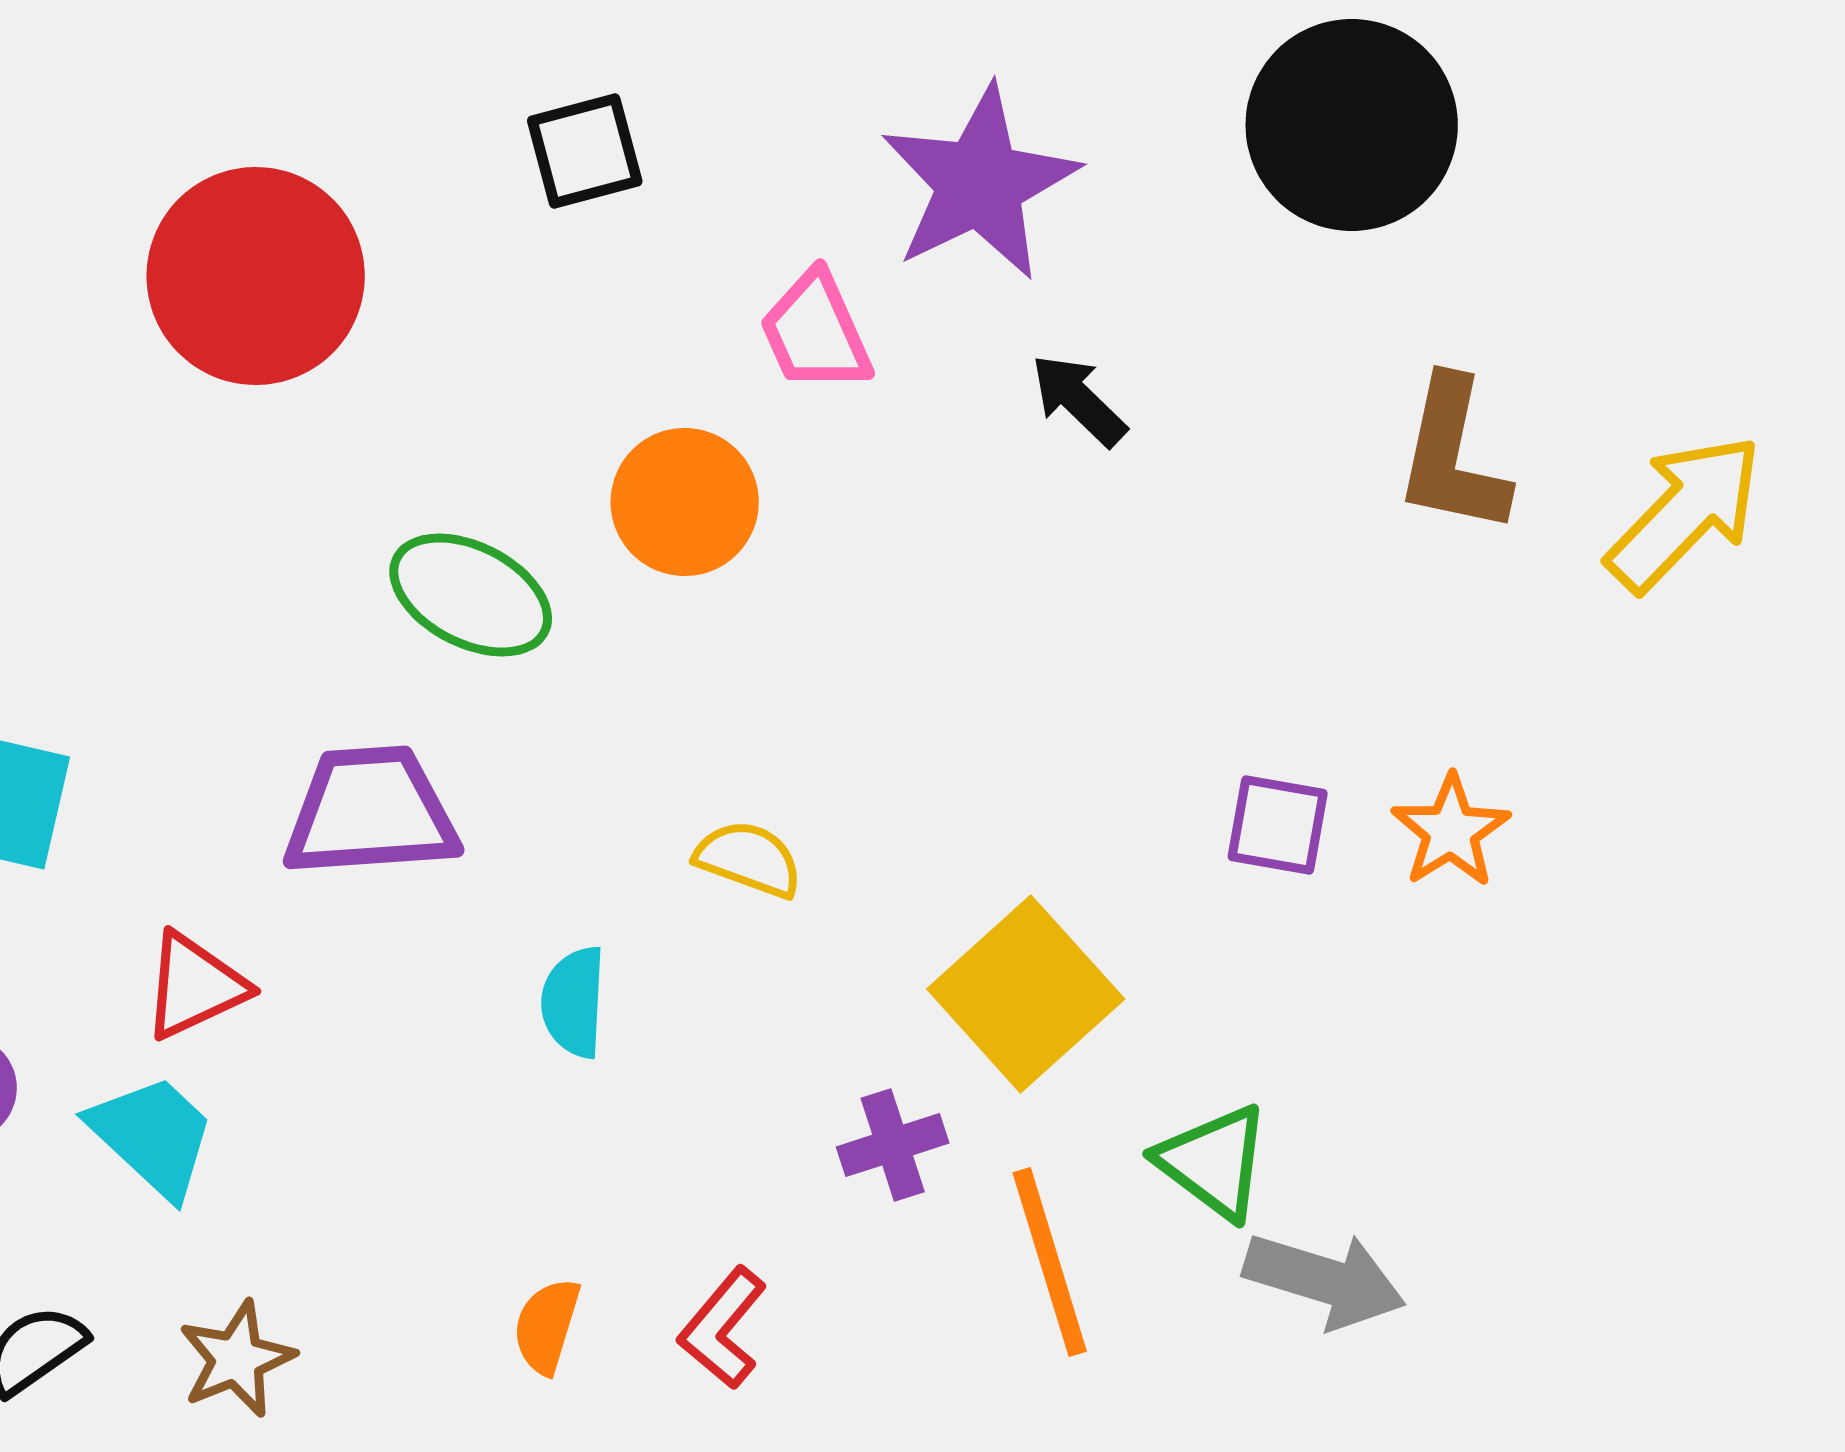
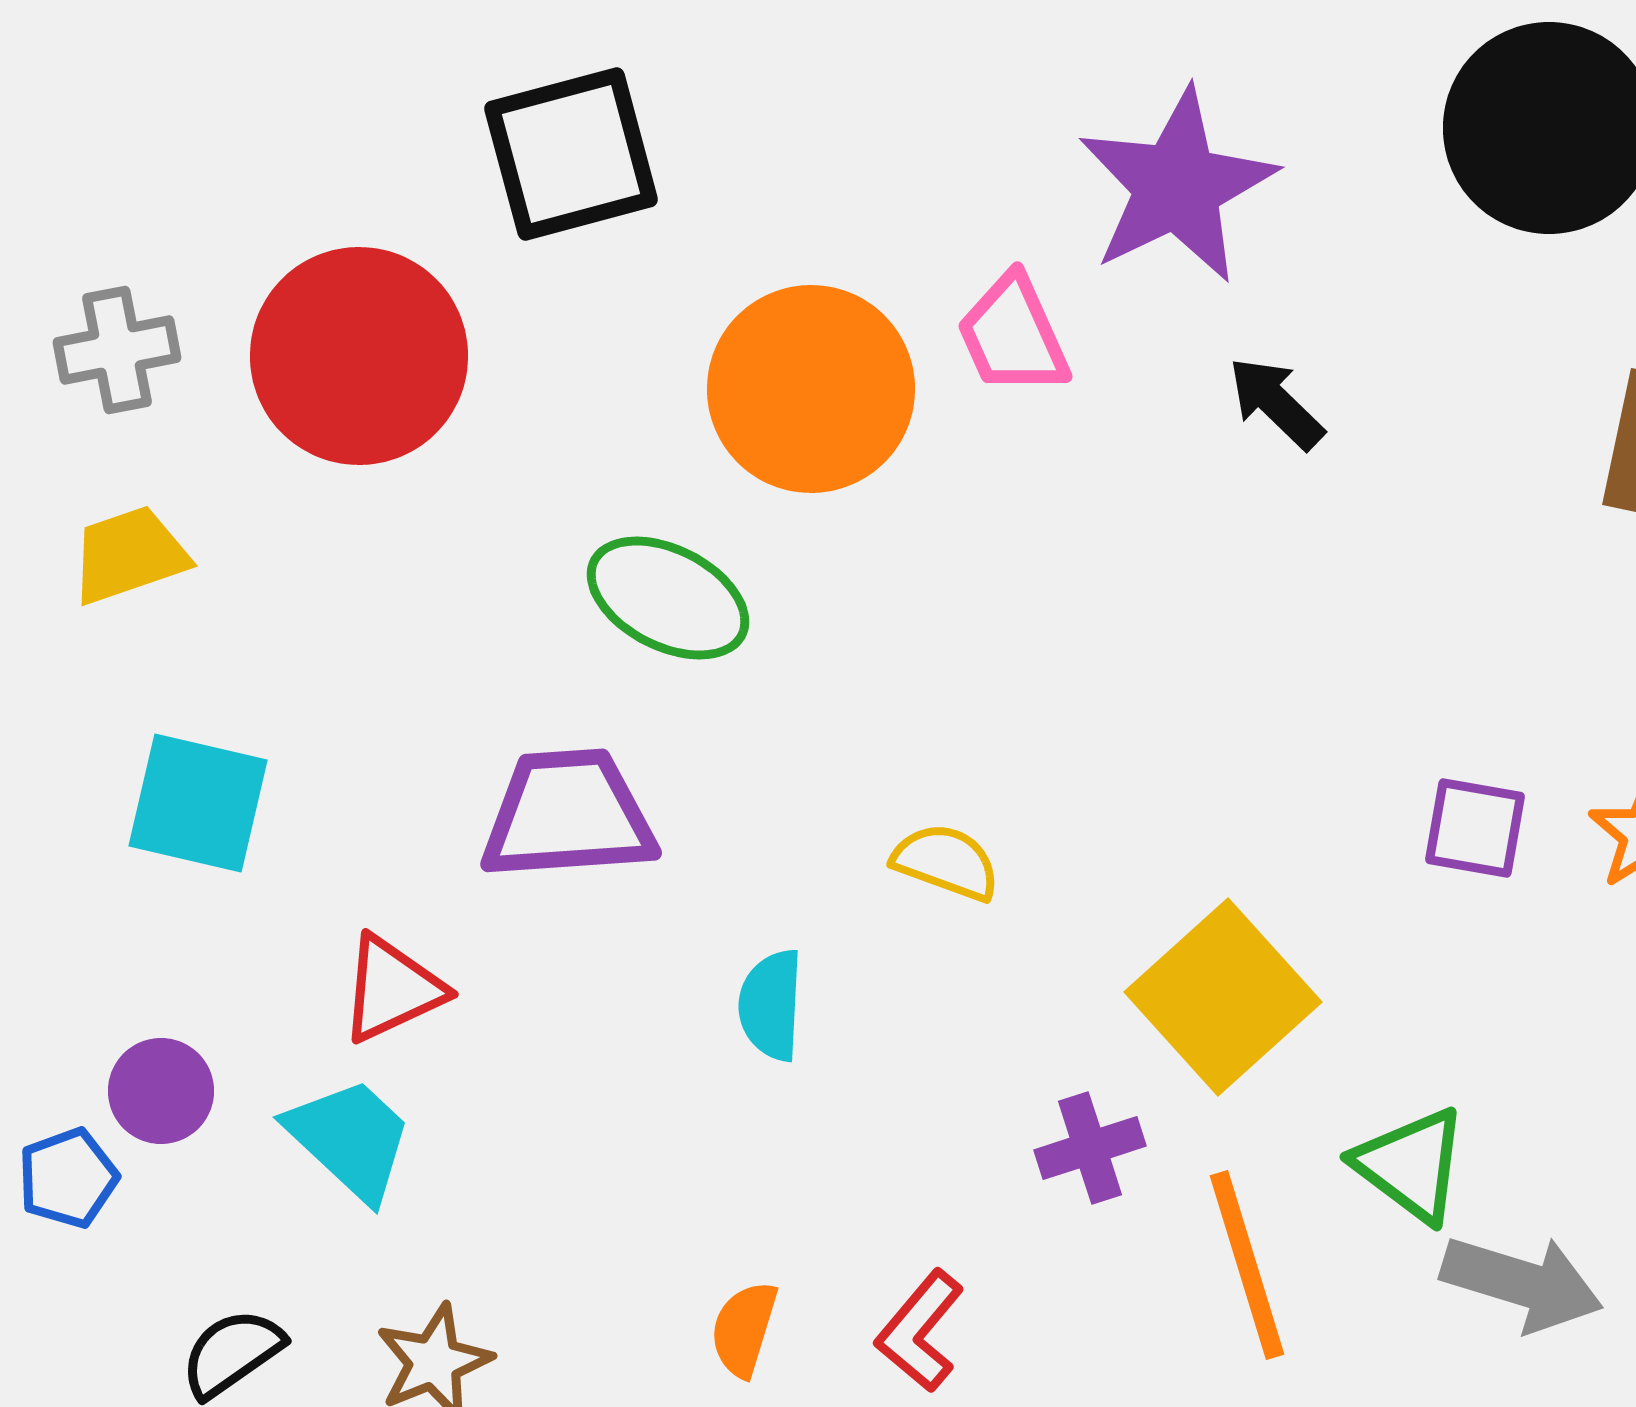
black square: (585, 151) -> (571, 154), moved, size x1.5
red circle: (256, 276) -> (359, 356), moved
orange circle: (685, 502) -> (811, 389), moved, size x1.4

